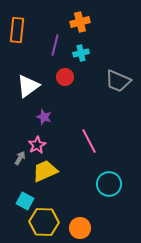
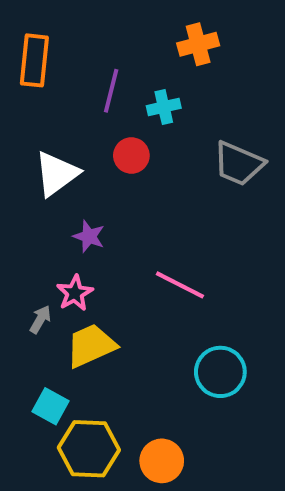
orange cross: (80, 22) -> (198, 44), moved
pink line: (89, 141) -> (180, 285), turned -35

